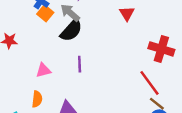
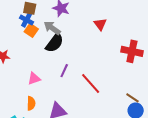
purple line: (80, 64) -> (64, 71), turned 32
red line: (150, 83) -> (91, 83), moved

